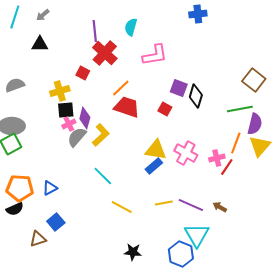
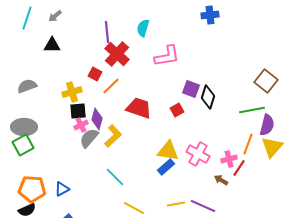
orange line: (121, 88) -> (111, 86), moved
red square: (165, 109) -> (177, 110), turned 32
brown arrow: (220, 207) -> (221, 180), moved

